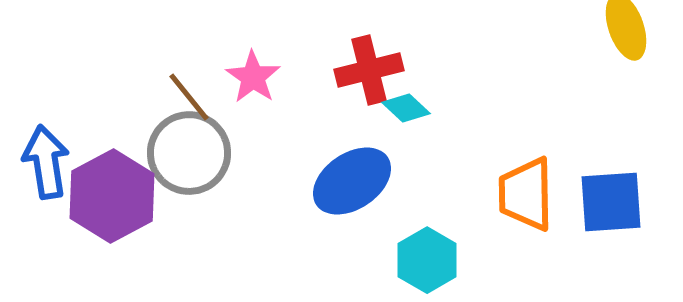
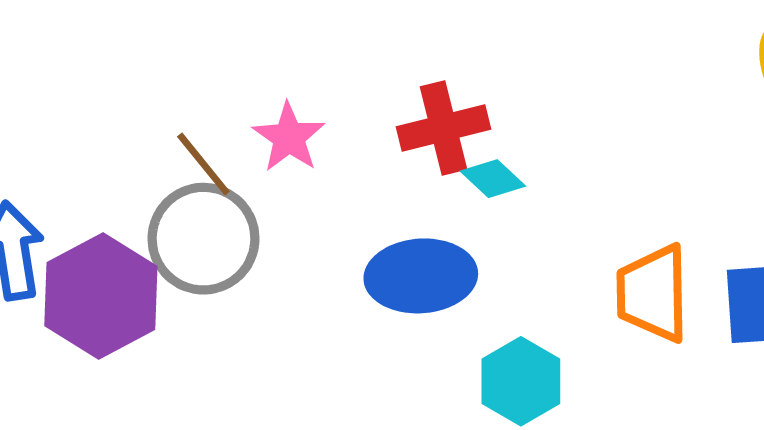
blue ellipse: (352, 181) -> (421, 276), turned 30

